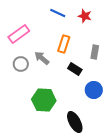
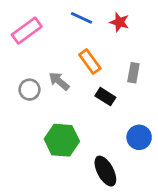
pink rectangle: (19, 34) -> (27, 31), moved
orange rectangle: (64, 44) -> (90, 61), turned -54
blue circle: (94, 90) -> (139, 137), moved

